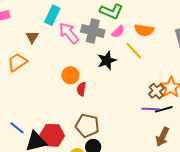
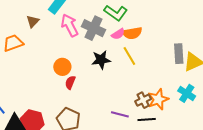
orange semicircle: (144, 30) -> (132, 33), moved, turned -30
purple line: (151, 109) -> (120, 114), moved

